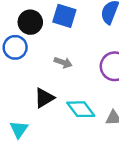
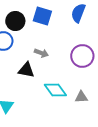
black triangle: (44, 98) -> (26, 70), moved, turned 42

